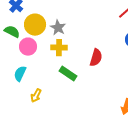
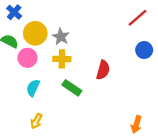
cyan semicircle: (20, 74) -> (33, 88), moved
yellow arrow: (36, 96) -> (36, 121), moved

